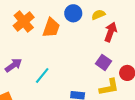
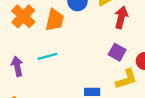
purple arrow: (13, 65) -> (17, 66), turned -60
cyan line: (42, 75) -> (47, 56), moved, turned 42

